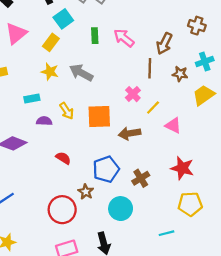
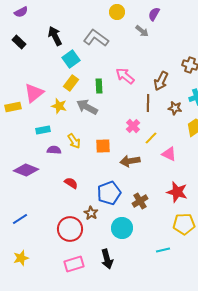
pink triangle: (16, 33) -> (34, 93), moved
green rectangle: (95, 36) -> (99, 86), moved
yellow rectangle: (51, 42) -> (71, 83), moved
orange square: (99, 116) -> (103, 146), size x0.7

